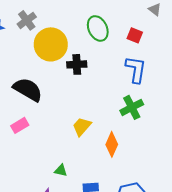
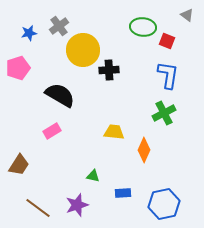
green ellipse: (98, 28) -> (143, 27), moved, turned -60
yellow trapezoid: (82, 126) -> (114, 132), turned 55

